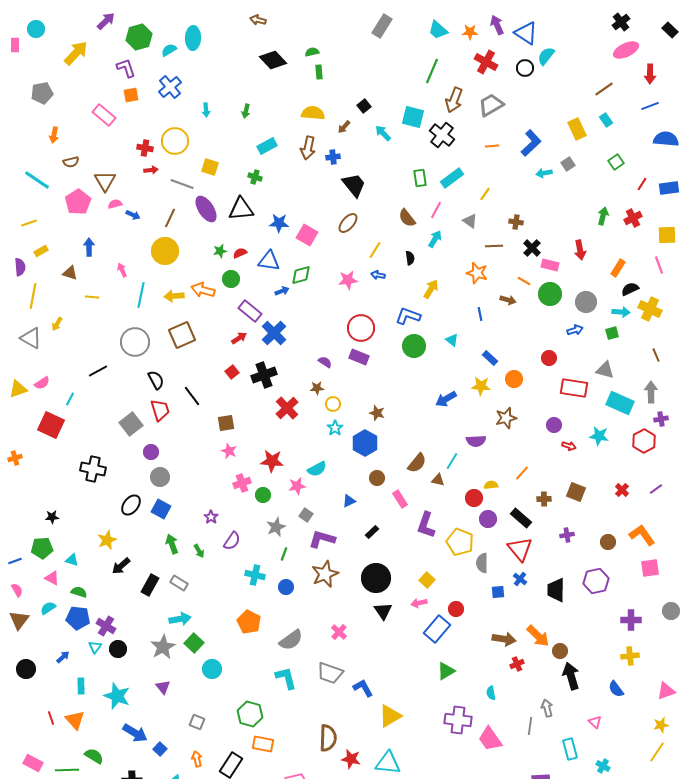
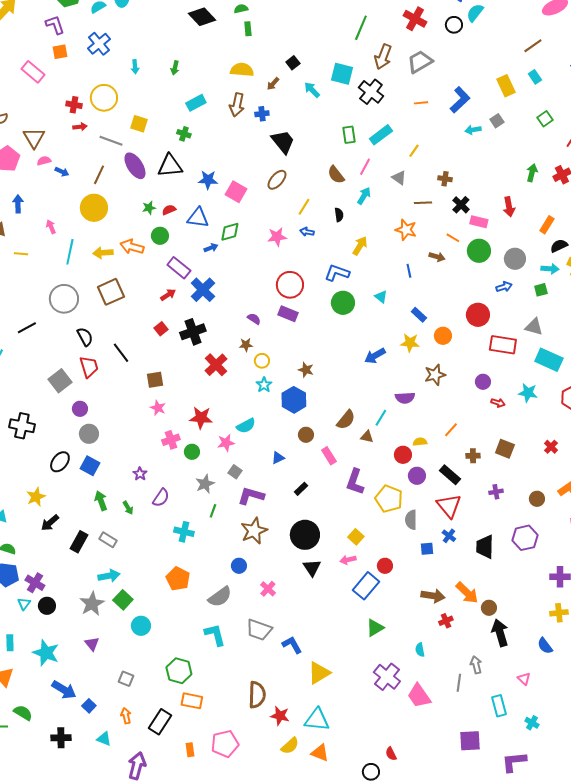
red circle: (549, 358) -> (478, 315), size x1.5
blue circle: (286, 587) -> (239, 566), moved
purple cross: (458, 720) -> (387, 677), turned 32

